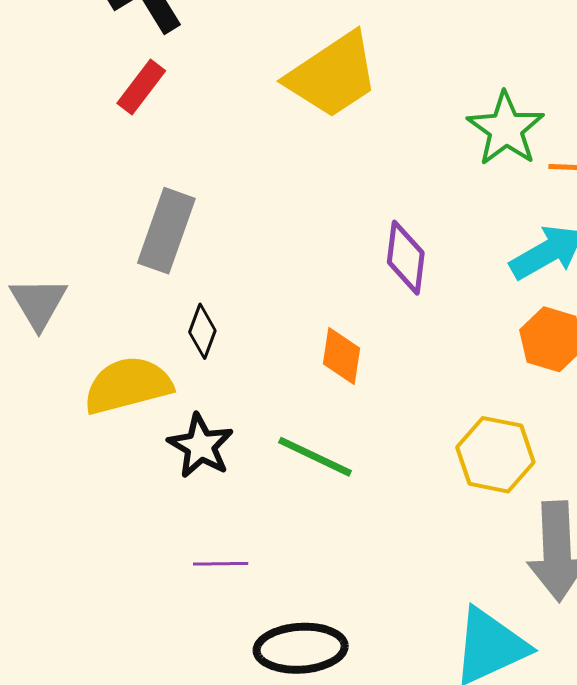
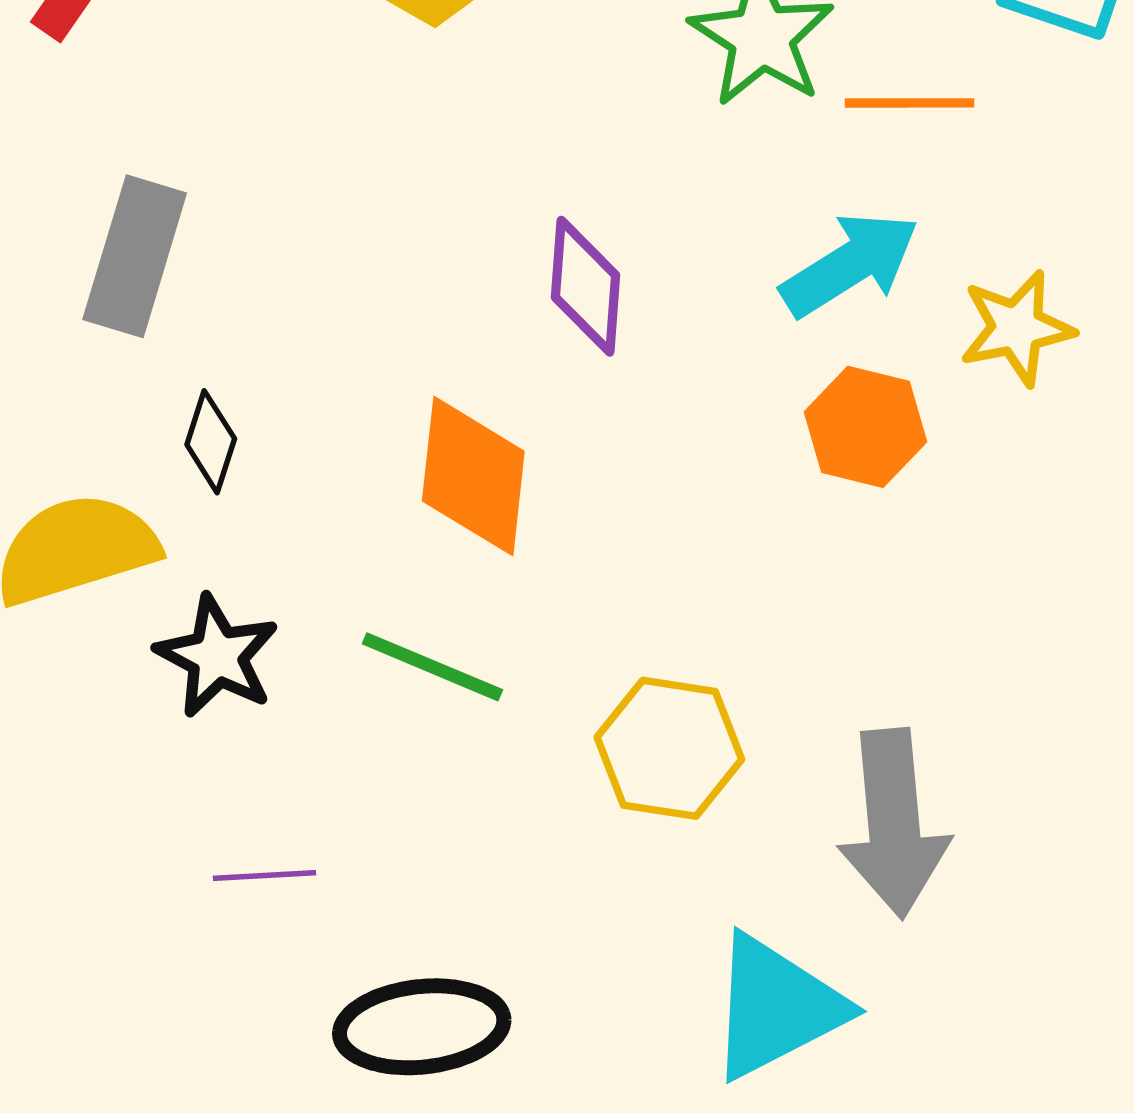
orange diamond: (341, 356) -> (473, 476), size x1.5
yellow hexagon: (495, 455) -> (669, 748), moved

